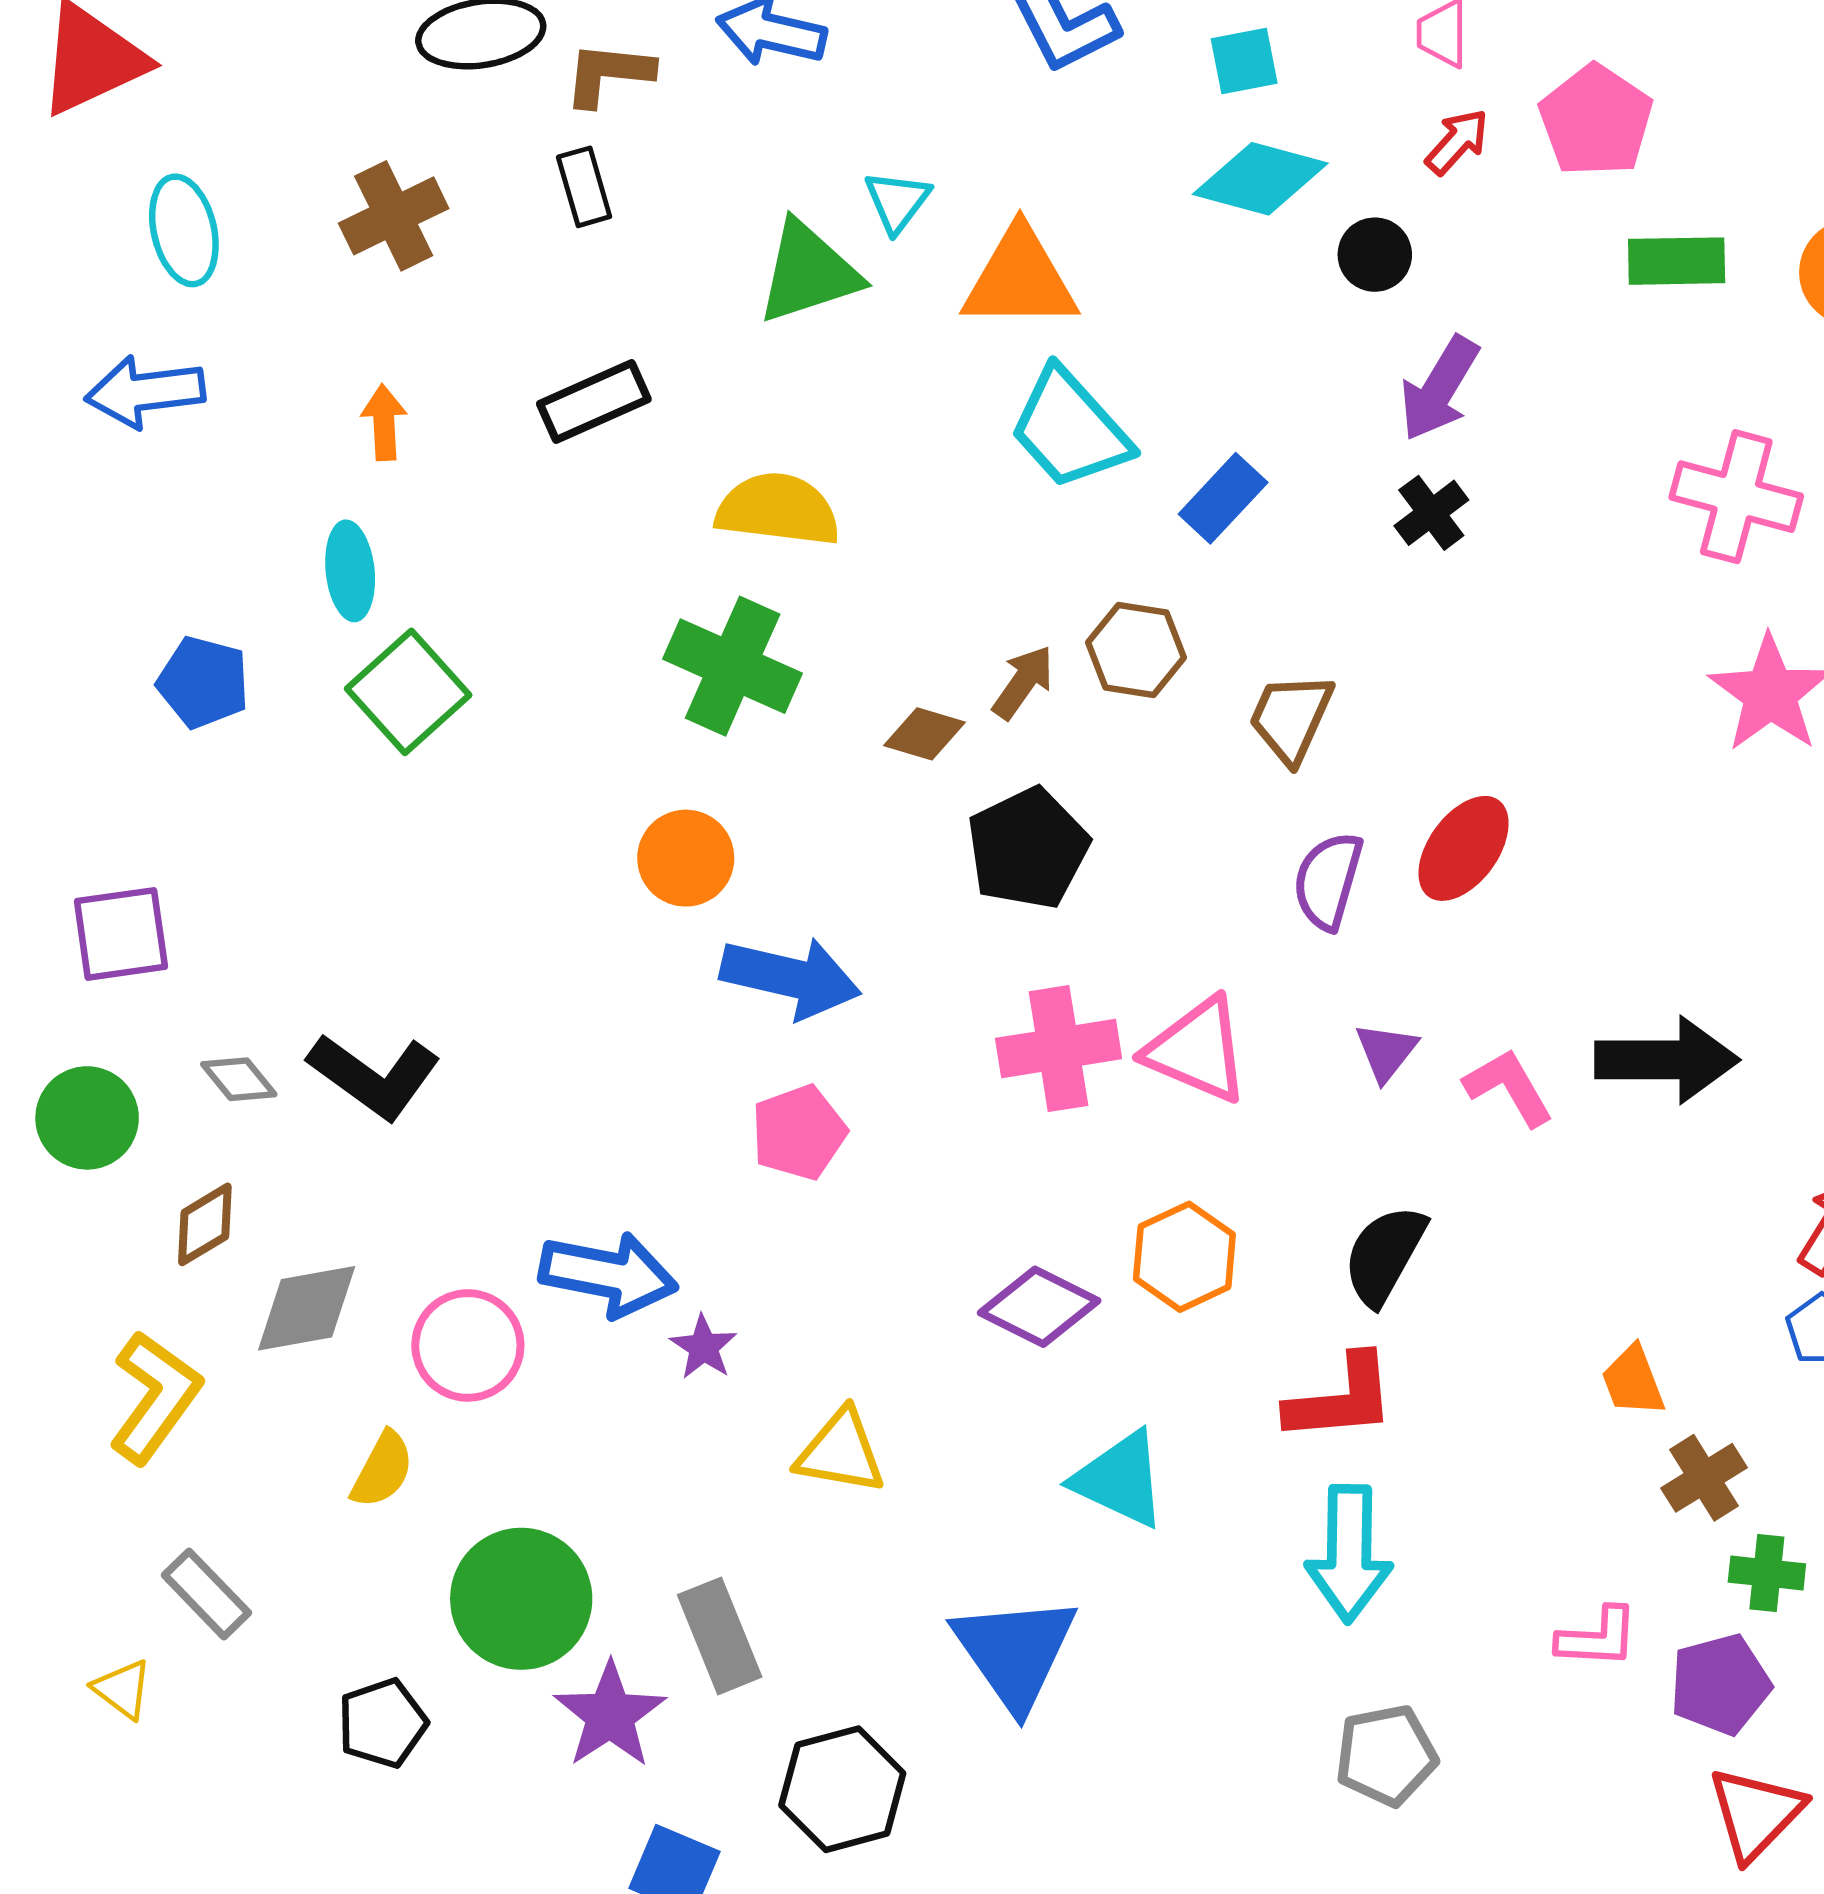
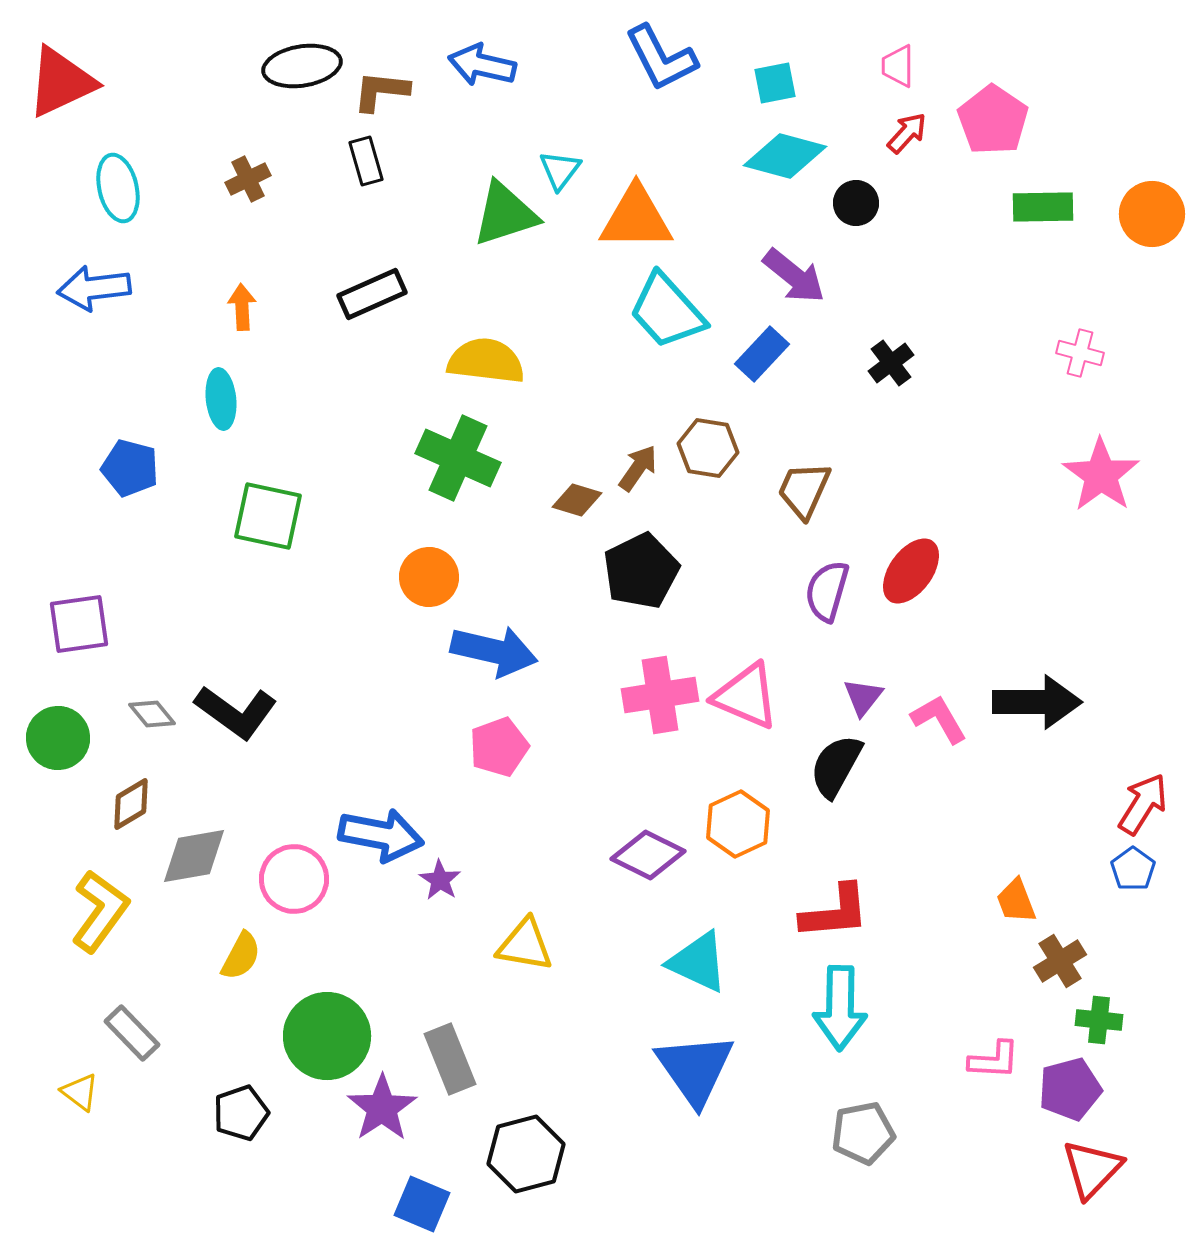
brown cross: (394, 216) -> (248, 179), size x0.7
purple arrow: (1439, 389) -> (794, 276), moved, turned -82
pink cross: (1736, 497) -> (1080, 353), size x0.6
green square: (408, 692) -> (268, 516), moved, turned -36
black semicircle: (1384, 1255) -> (836, 766), moved
blue triangle: (1015, 1652) -> (695, 1069), moved

